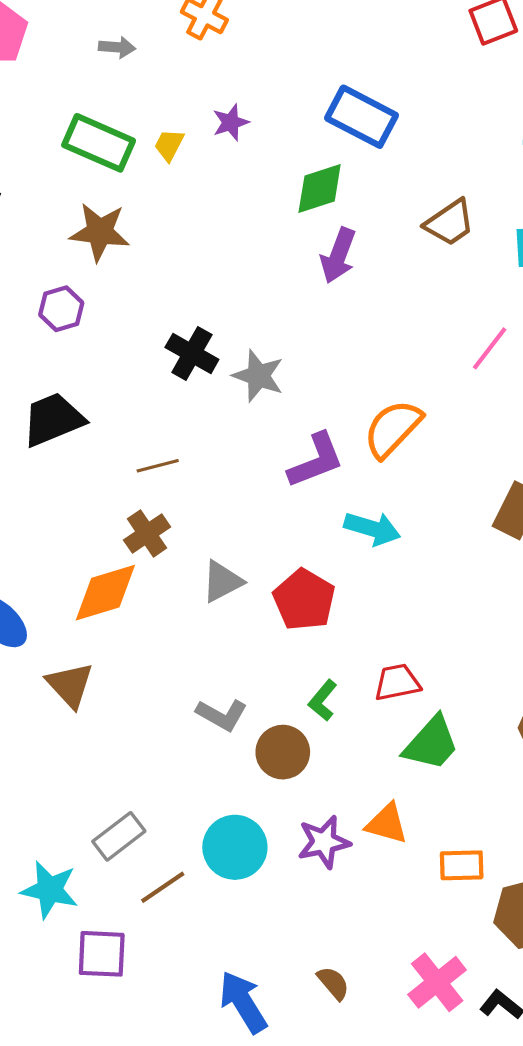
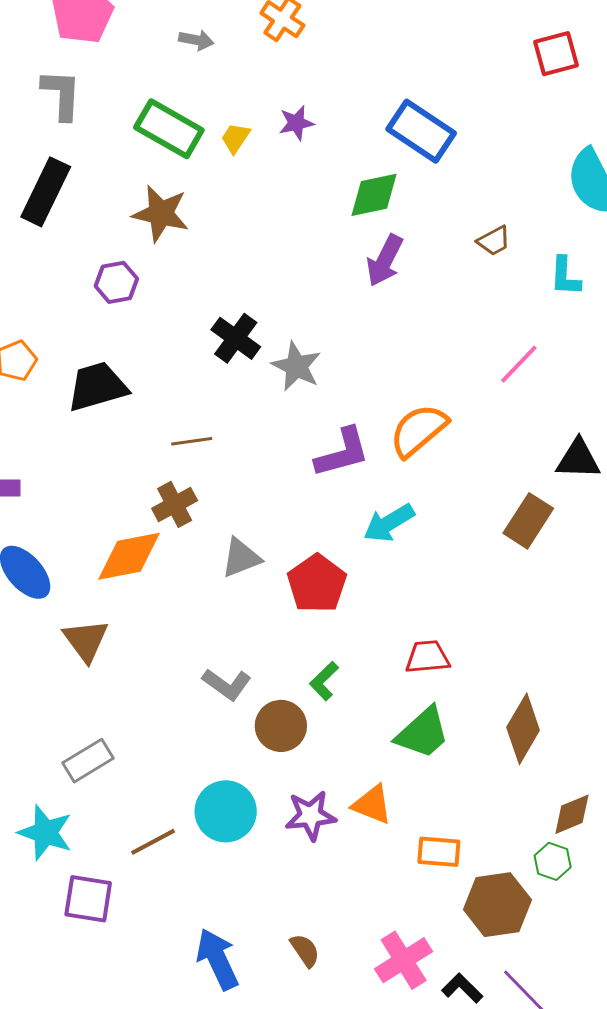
brown trapezoid: (450, 223) -> (494, 241), size x0.7
cyan arrow: (372, 528) -> (389, 523), turned 126
red trapezoid: (397, 682) -> (427, 657), moved
gray rectangle: (119, 836) -> (88, 761), moved

